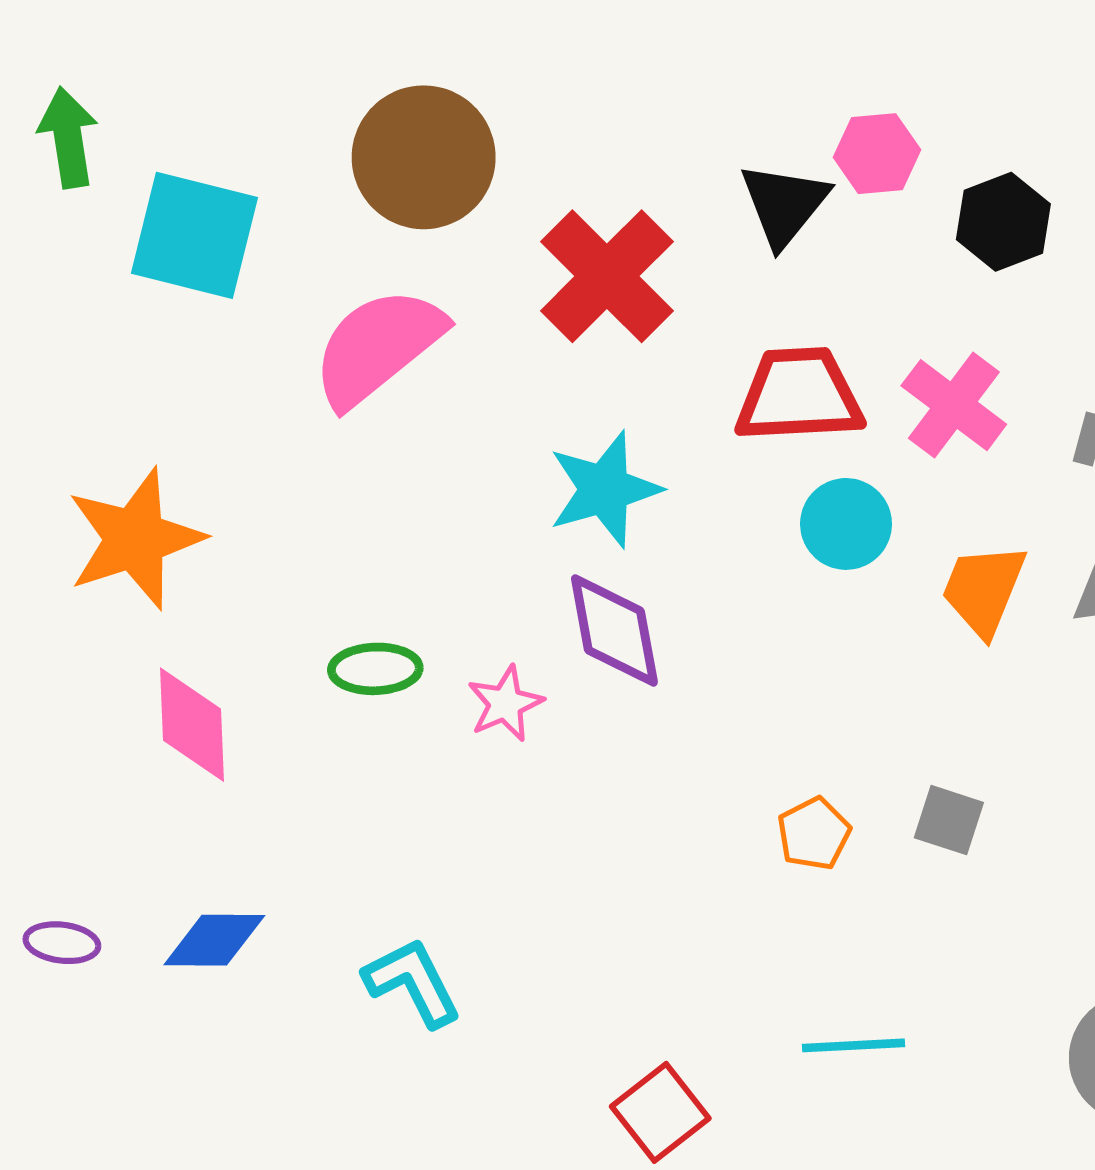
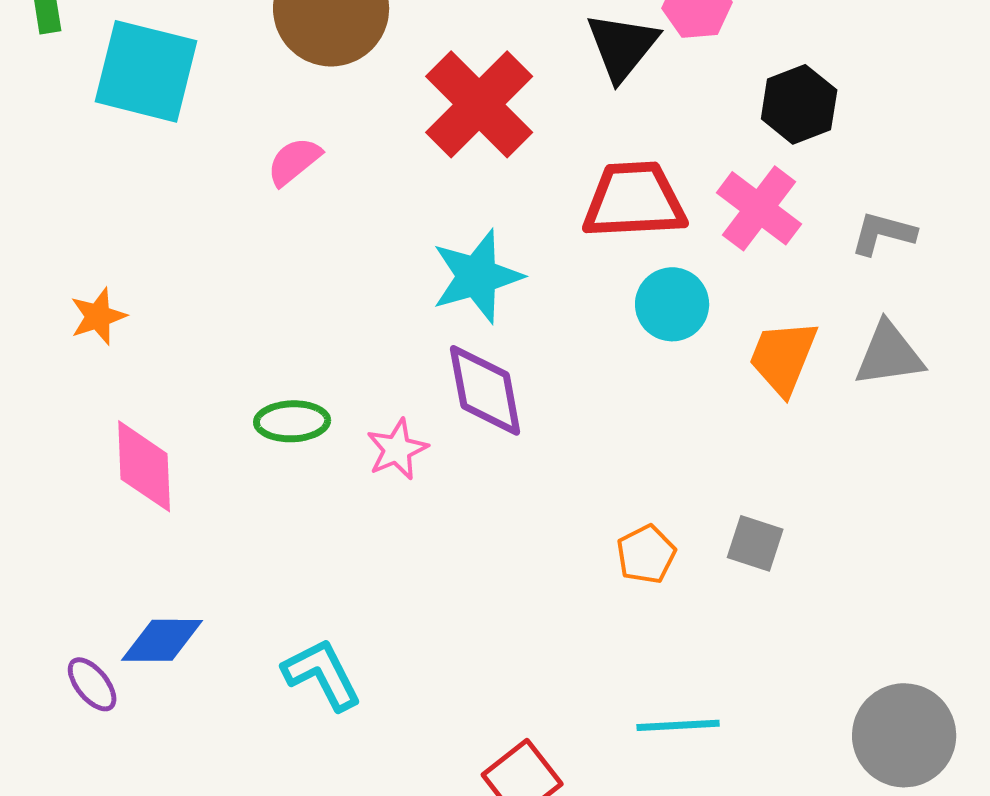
black hexagon: (1003, 222) -> (799, 104), moved
pink semicircle: (378, 347) -> (294, 161), size x0.5
orange star: (135, 539) -> (98, 316), size x0.5
purple ellipse: (62, 943) -> (92, 684), moved, turned 44

